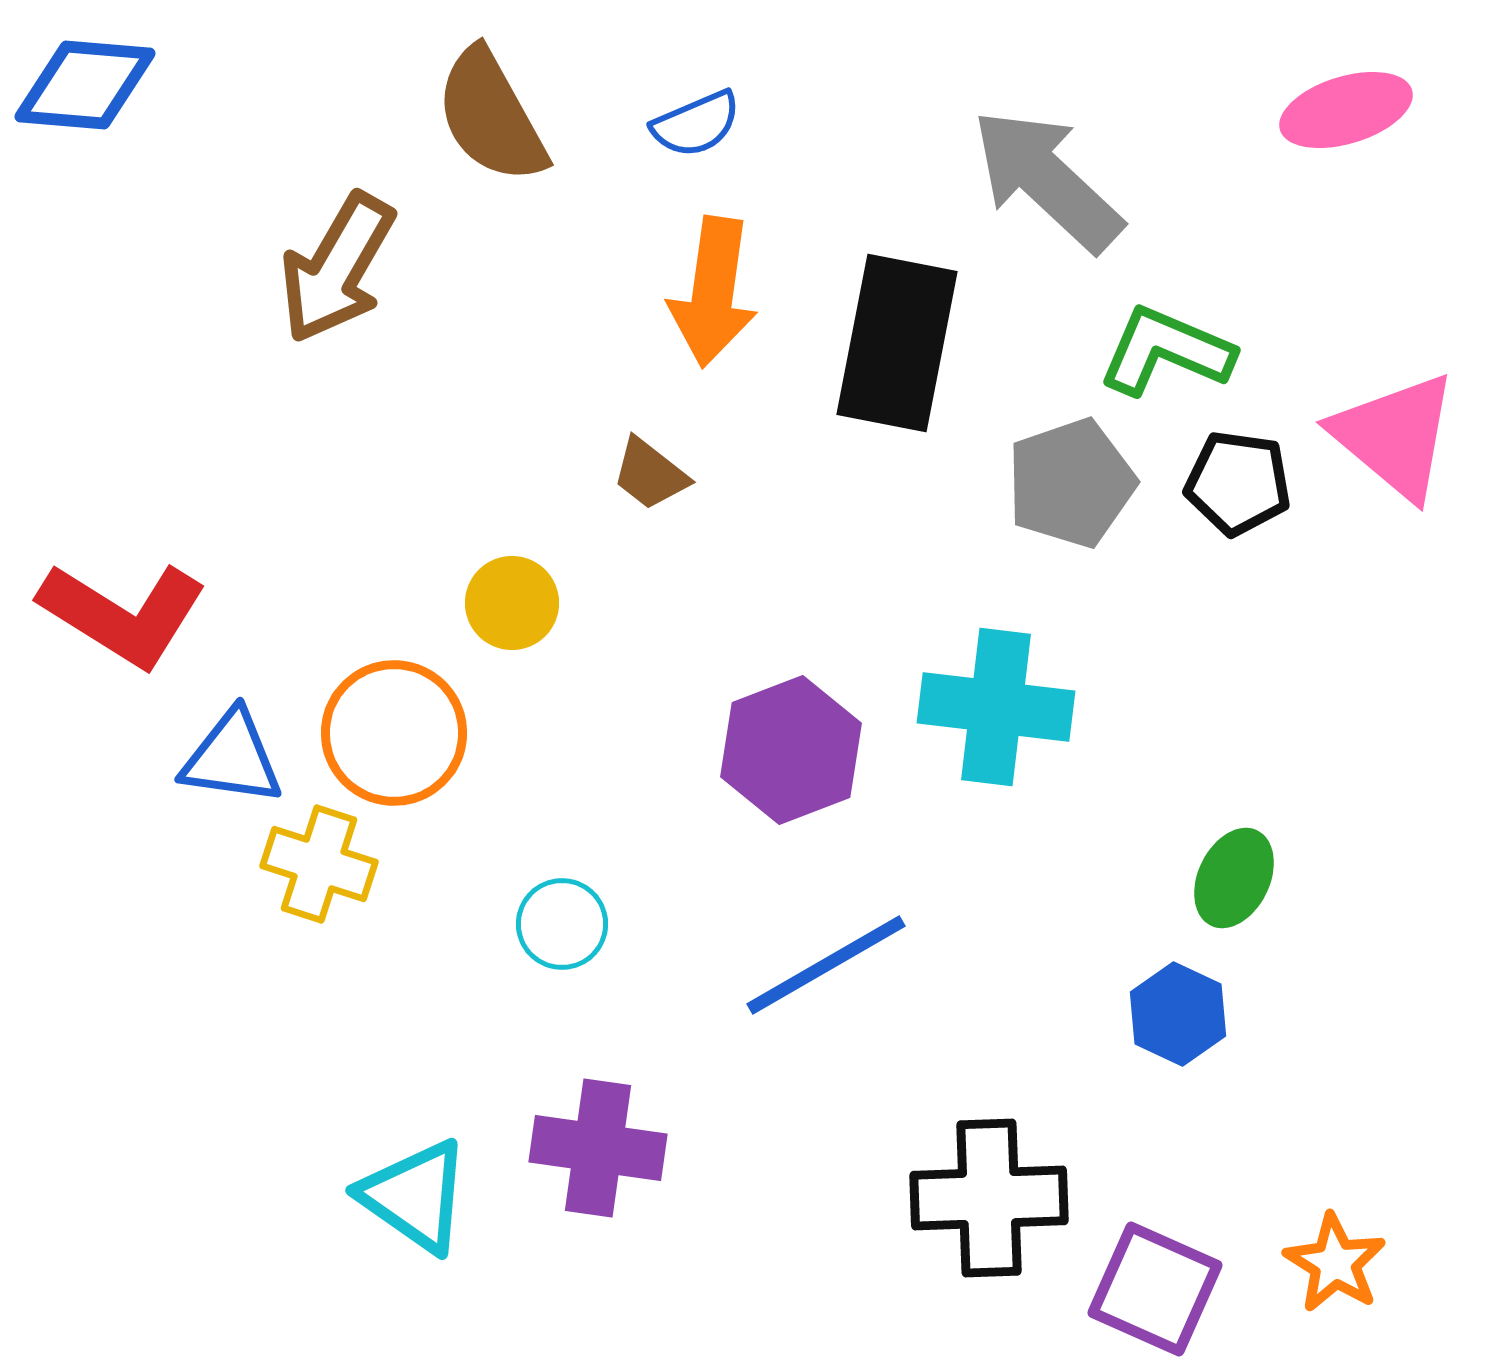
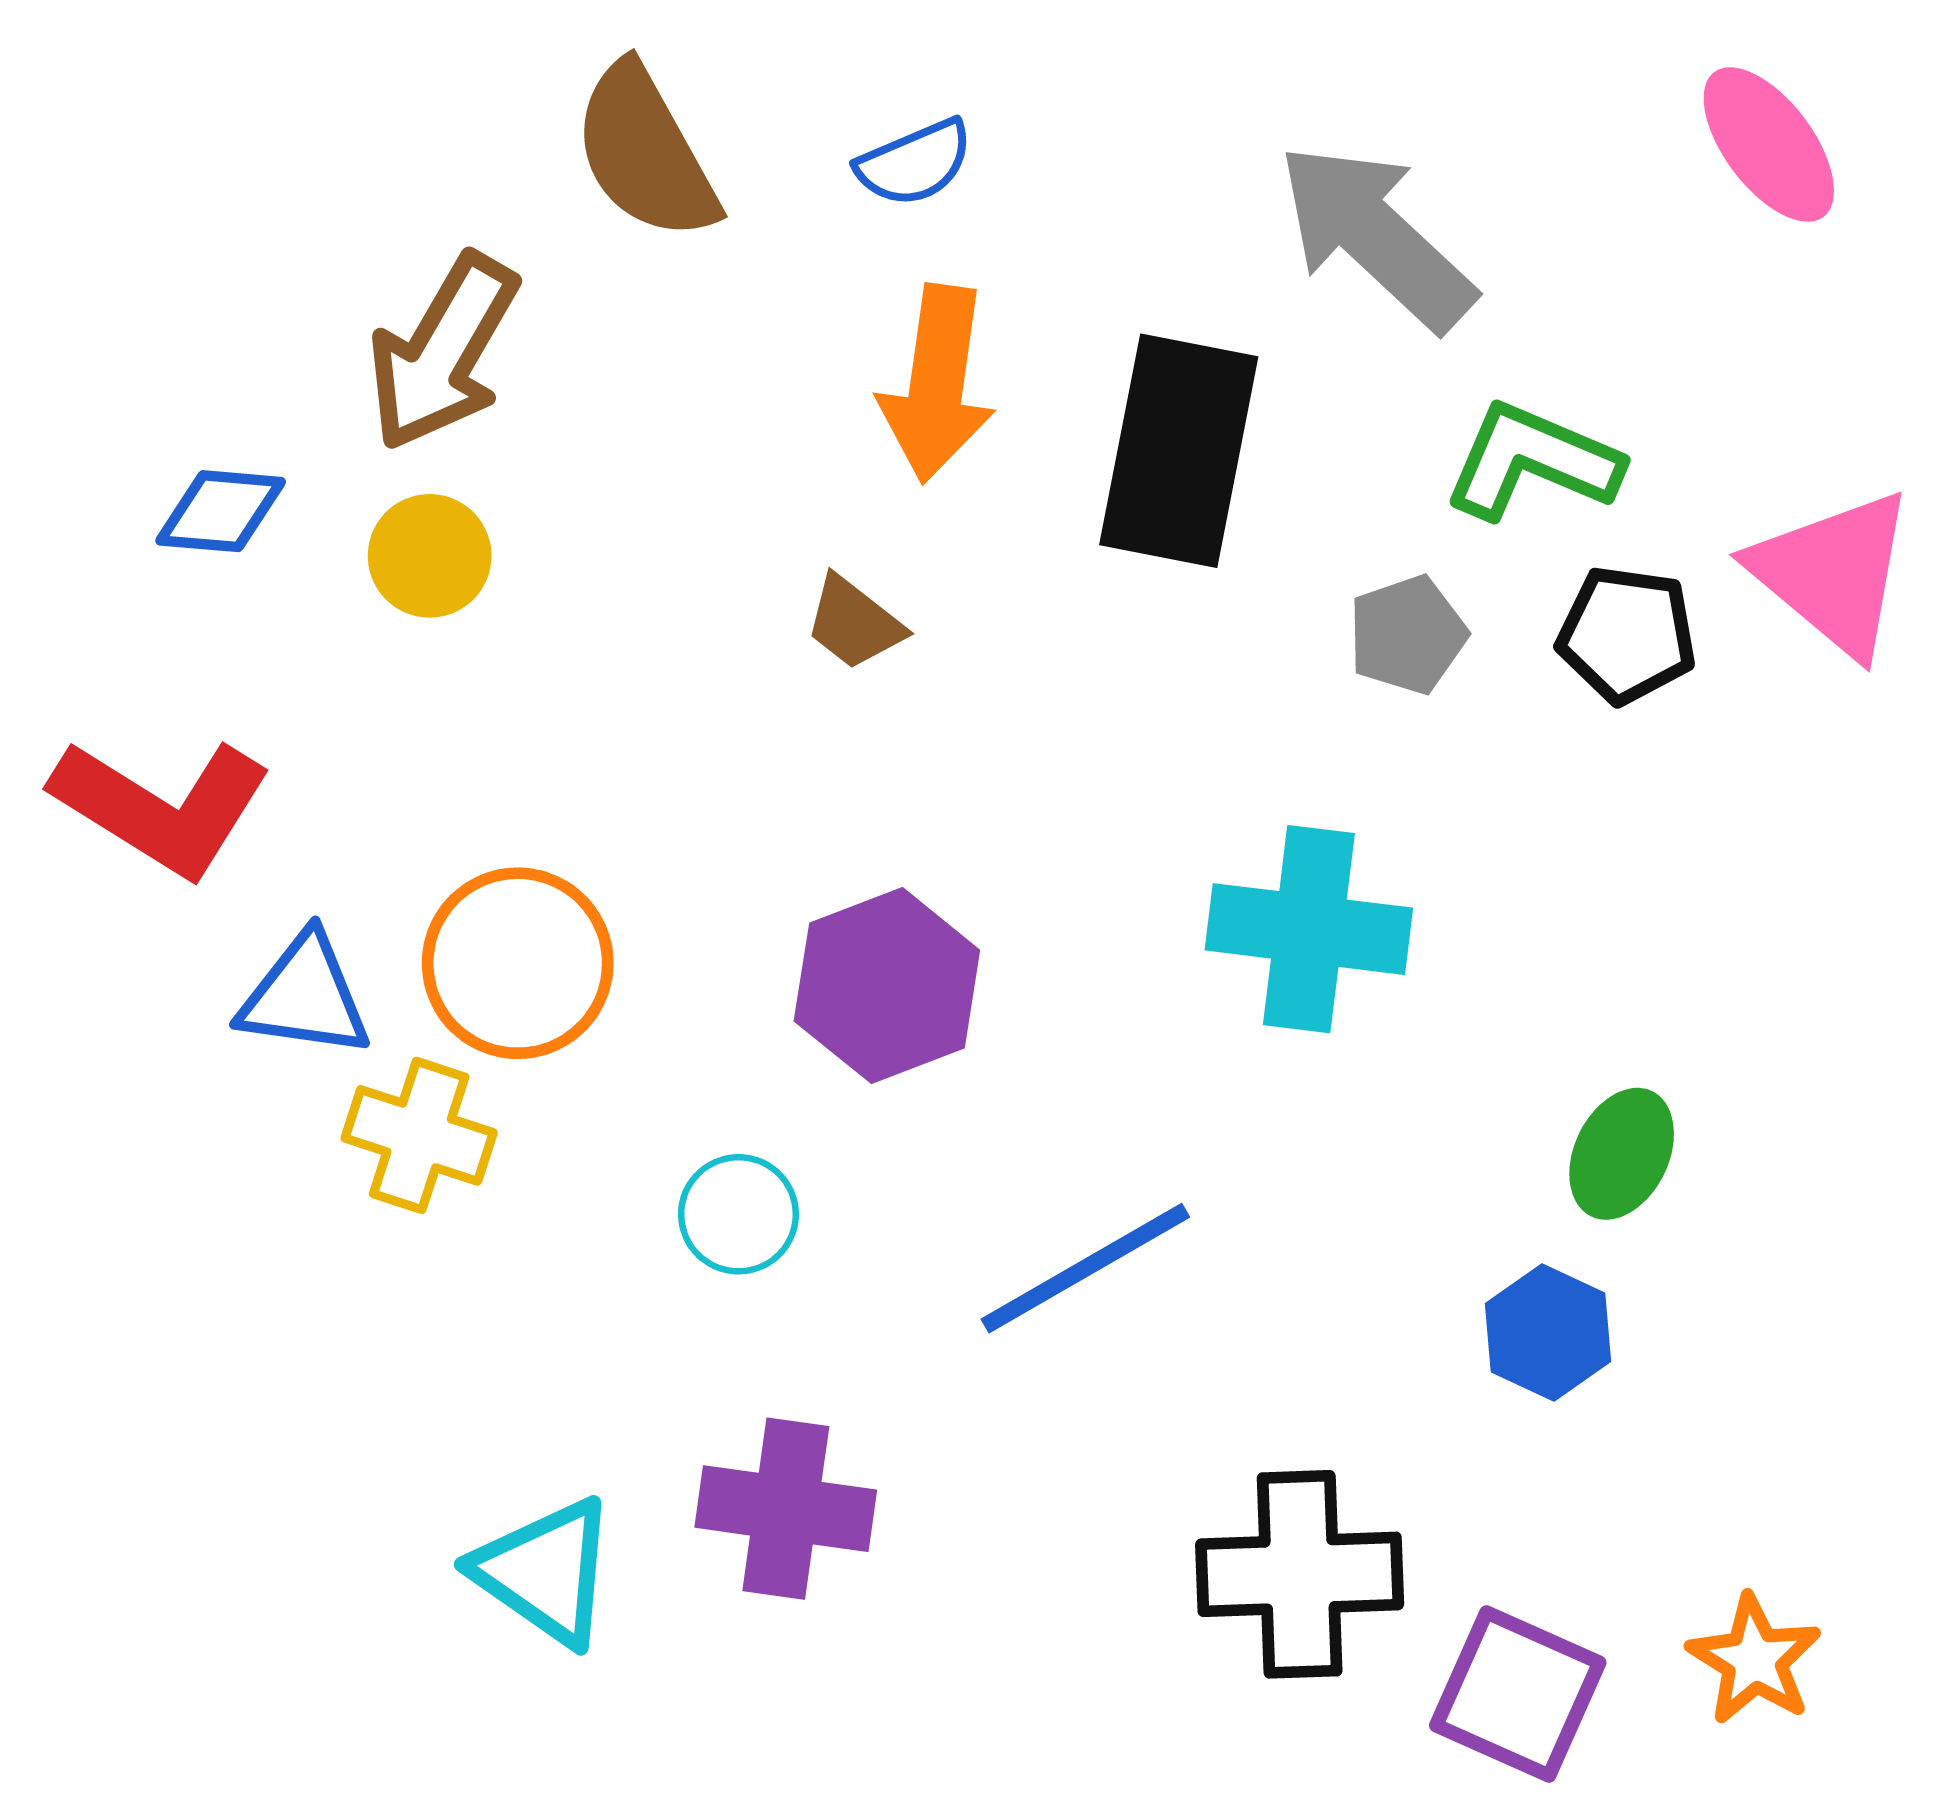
blue diamond: (85, 85) -> (221, 511), moved, size x0.7
pink ellipse: (1346, 110) -> (1769, 144), turned 70
gray pentagon: (1071, 483) -> (1407, 635), size x0.7
yellow circle: (512, 603) -> (430, 556), moved
purple hexagon: (791, 750) -> (887, 986), moved

